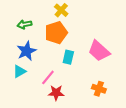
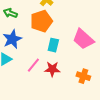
green arrow: (24, 24) -> (10, 13), turned 32
red star: (56, 93) -> (52, 69), moved

